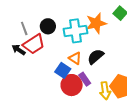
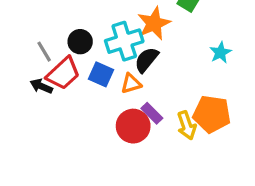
black semicircle: (96, 57) -> (146, 60), moved
orange triangle: (75, 58) -> (131, 84), turned -40
blue square: (63, 70) -> (101, 74), moved

